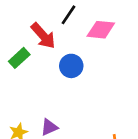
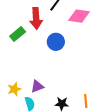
red arrow: (43, 36) -> (36, 18), turned 35

